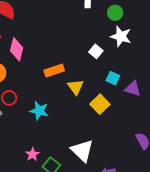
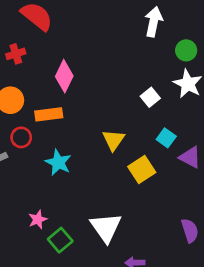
pink diamond: (17, 49) -> (64, 76), moved
orange rectangle: (54, 70) -> (49, 114), moved

